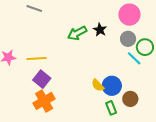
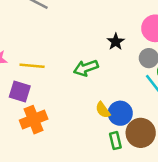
green arrow: (77, 33) -> (86, 68), moved
purple square: (42, 79) -> (20, 91), moved, turned -30
brown circle: (130, 99) -> (141, 133), size x1.5

